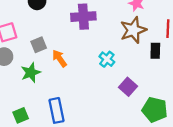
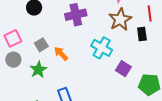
cyan cross: (107, 59) -> (102, 48), size x1.5

